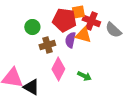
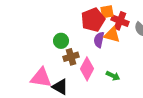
red pentagon: (64, 20) -> (93, 20), turned -30
green circle: (32, 27) -> (61, 41), moved
brown cross: (47, 45) -> (71, 57), moved

